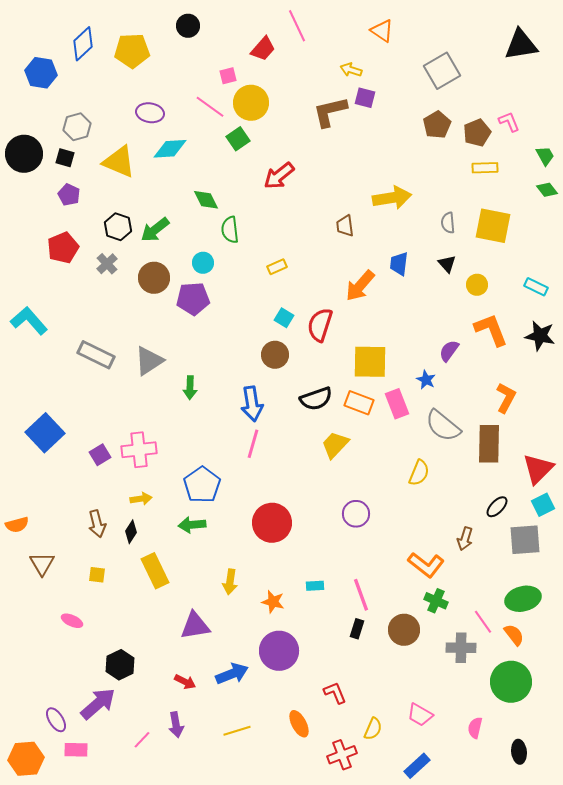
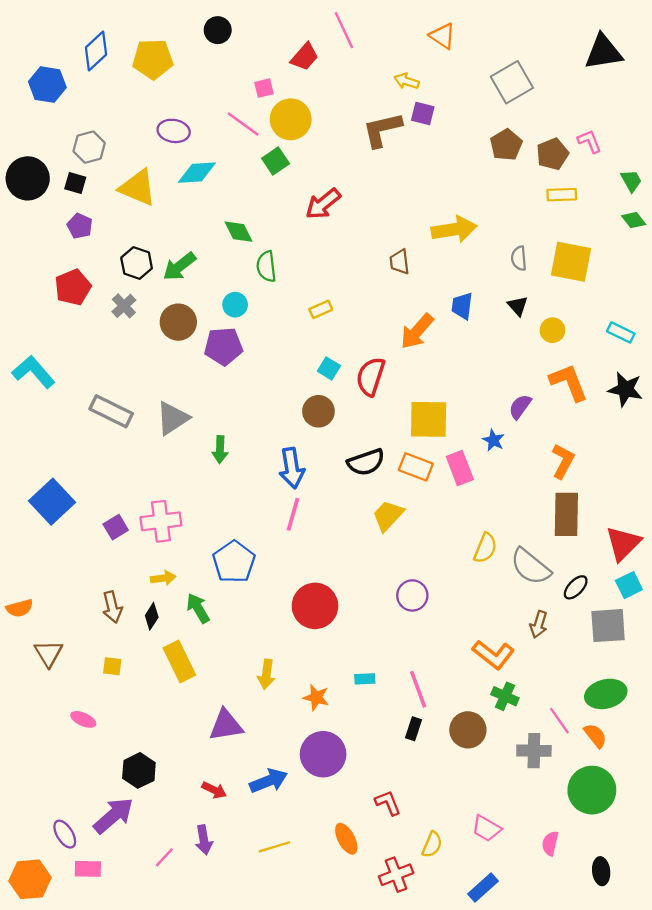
orange L-shape: (506, 398) -> (563, 461), moved
gray semicircle: (443, 426) -> (530, 567), moved
green arrow: (192, 525) -> (198, 608), moved, turned 64

